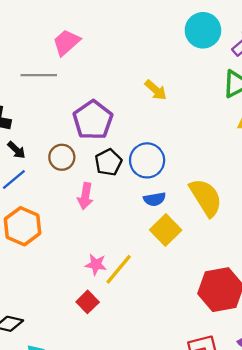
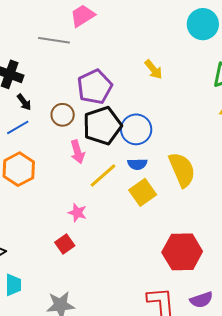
black pentagon: (108, 162) -> (102, 126), size x1.6
pink arrow: (85, 196) -> (78, 152), turned -35
yellow line: (119, 269) -> (103, 175), moved

